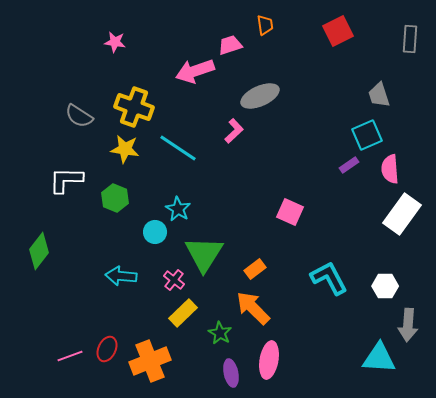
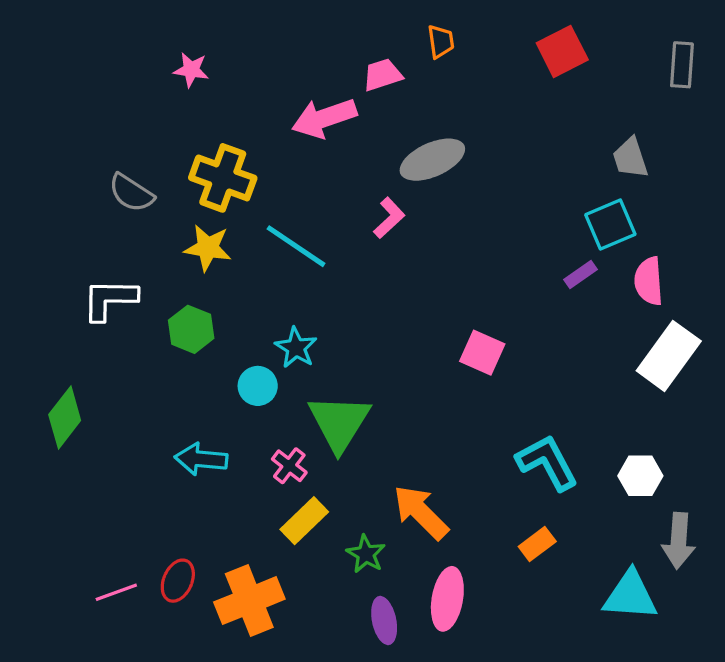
orange rectangle: (255, 269) -> (537, 544), moved

